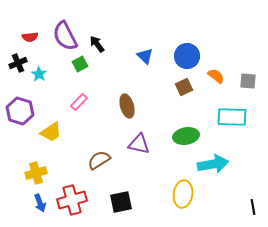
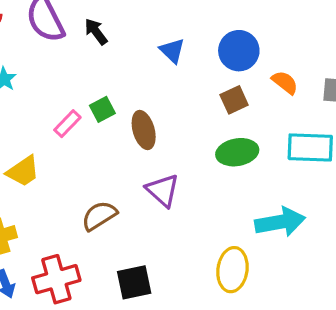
green square: (80, 64) -> (102, 109), moved
green ellipse: (186, 136) -> (237, 152), moved
purple triangle: (139, 144) -> (163, 190), turned 30

